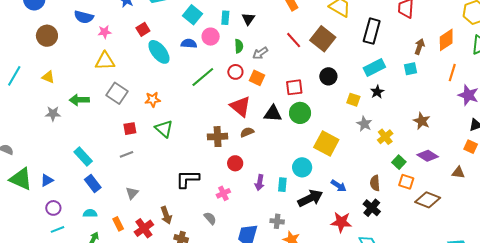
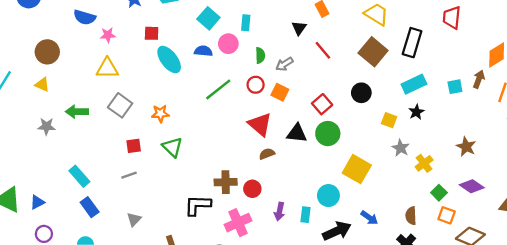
black triangle: (248, 19) -> (299, 28), moved
red square: (143, 29) -> (152, 33), turned 32
brown circle: (47, 36) -> (47, 52), moved
brown square: (323, 39) -> (373, 52), moved
brown arrow: (420, 47) -> (479, 79), moved
red square: (294, 87) -> (322, 104), turned -36
brown cross: (218, 137) -> (226, 182), moved
pink cross: (223, 193) -> (238, 223), size x1.6

